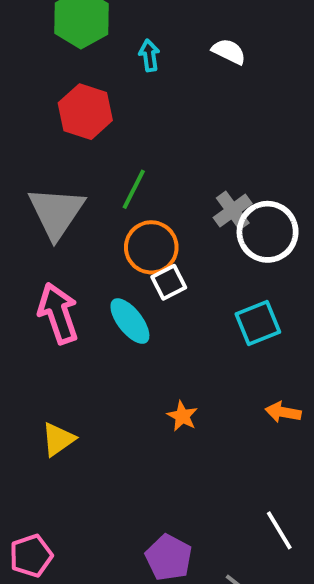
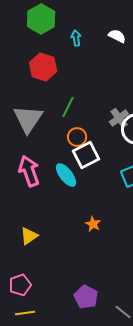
orange circle: (151, 247) -> (77, 137), size x0.7
white square: (169, 282) -> (86, 155), size x1.5
pink pentagon: (31, 556) -> (20, 285), moved

